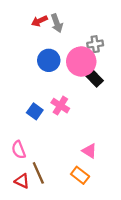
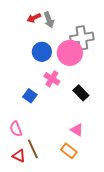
gray cross: (95, 44) -> (82, 38), size x1.6
black rectangle: (94, 78) -> (81, 93), moved
pink cross: (60, 106) -> (52, 79), moved

